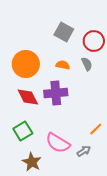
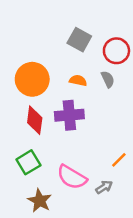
red diamond: (28, 97) -> (35, 120), turned 35

